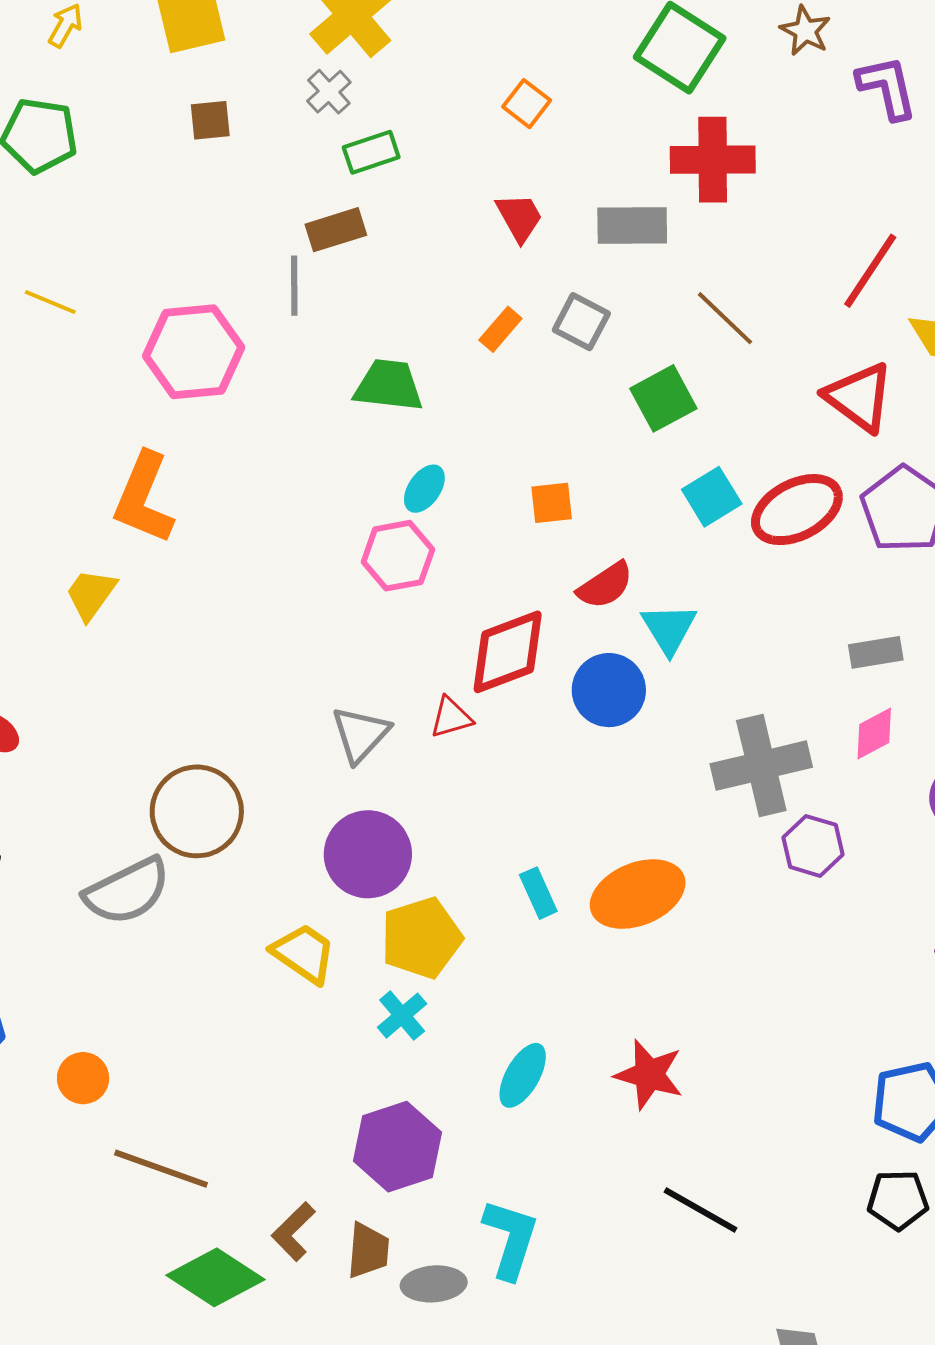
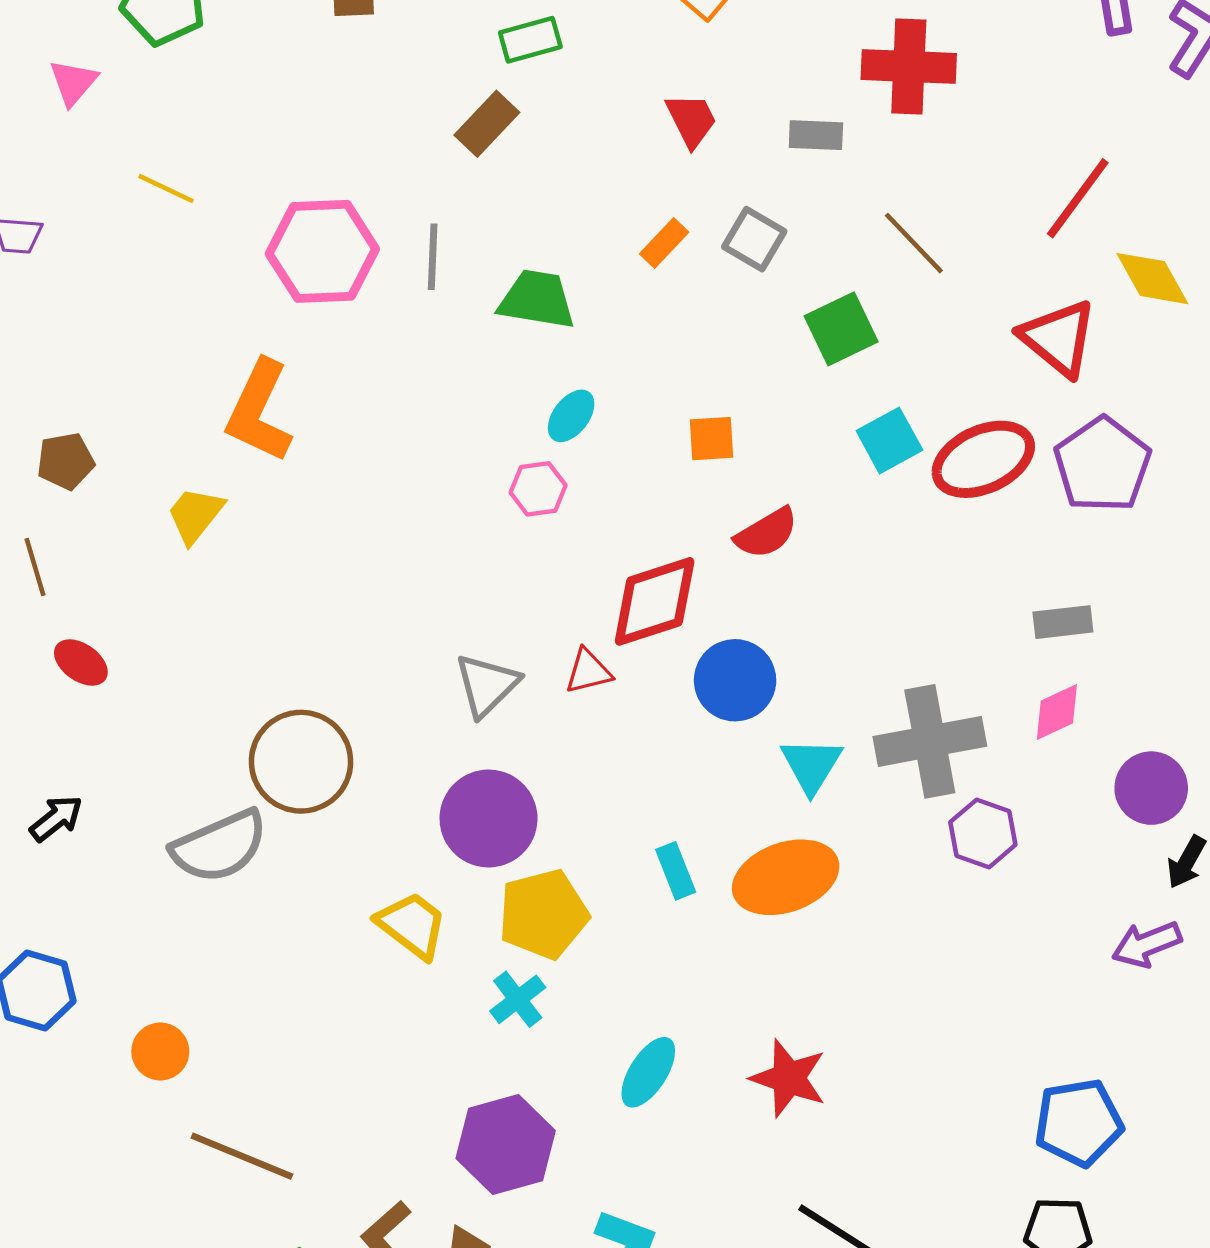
gray rectangle: (632, 225) -> (816, 135), size x0.7
brown rectangle: (336, 230) -> (487, 124), turned -32
gray line: (294, 286) -> (433, 257), moved
pink hexagon: (398, 556) -> (538, 489), size x0.7
cyan triangle: (669, 629) -> (811, 765), moved
blue circle: (609, 690) -> (735, 680), moved

